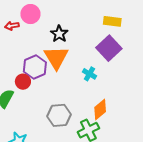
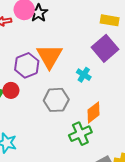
black star: (59, 34) -> (39, 13), moved
red circle: (23, 82) -> (11, 90), moved
gray hexagon: (59, 115) -> (56, 100), moved

